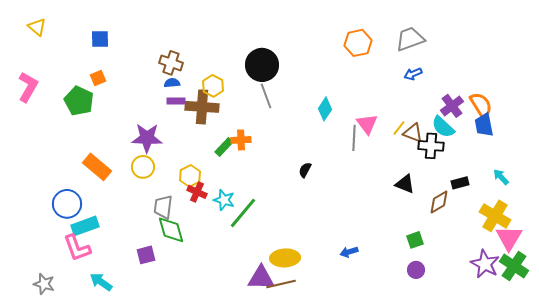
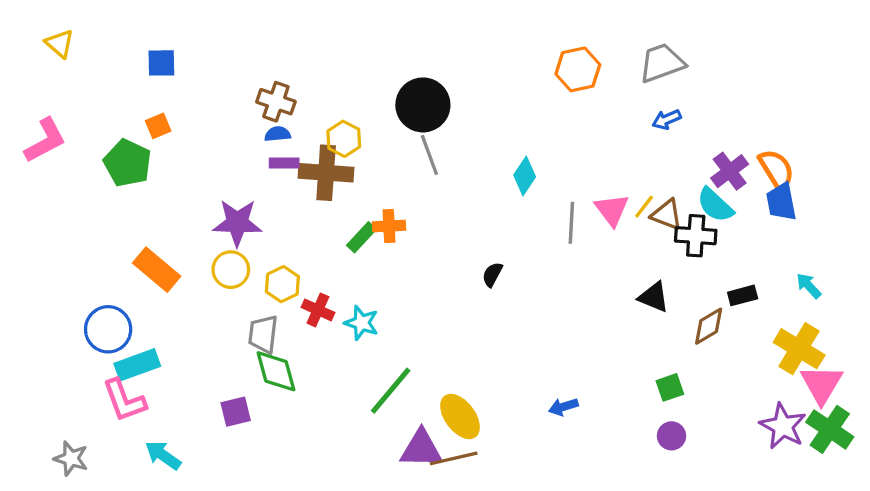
pink L-shape: (28, 87) -> (45, 140), turned 32
pink triangle: (367, 124) -> (612, 210), moved
yellow hexagon: (190, 176) -> (282, 284), moved
green line: (243, 213) -> (391, 391), moved
yellow ellipse: (285, 258) -> (460, 416), turned 56

